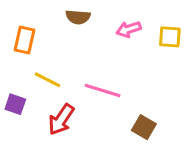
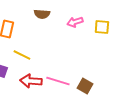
pink line: (103, 90) -> (58, 81), moved
red arrow: (61, 120) -> (31, 81), turned 60

